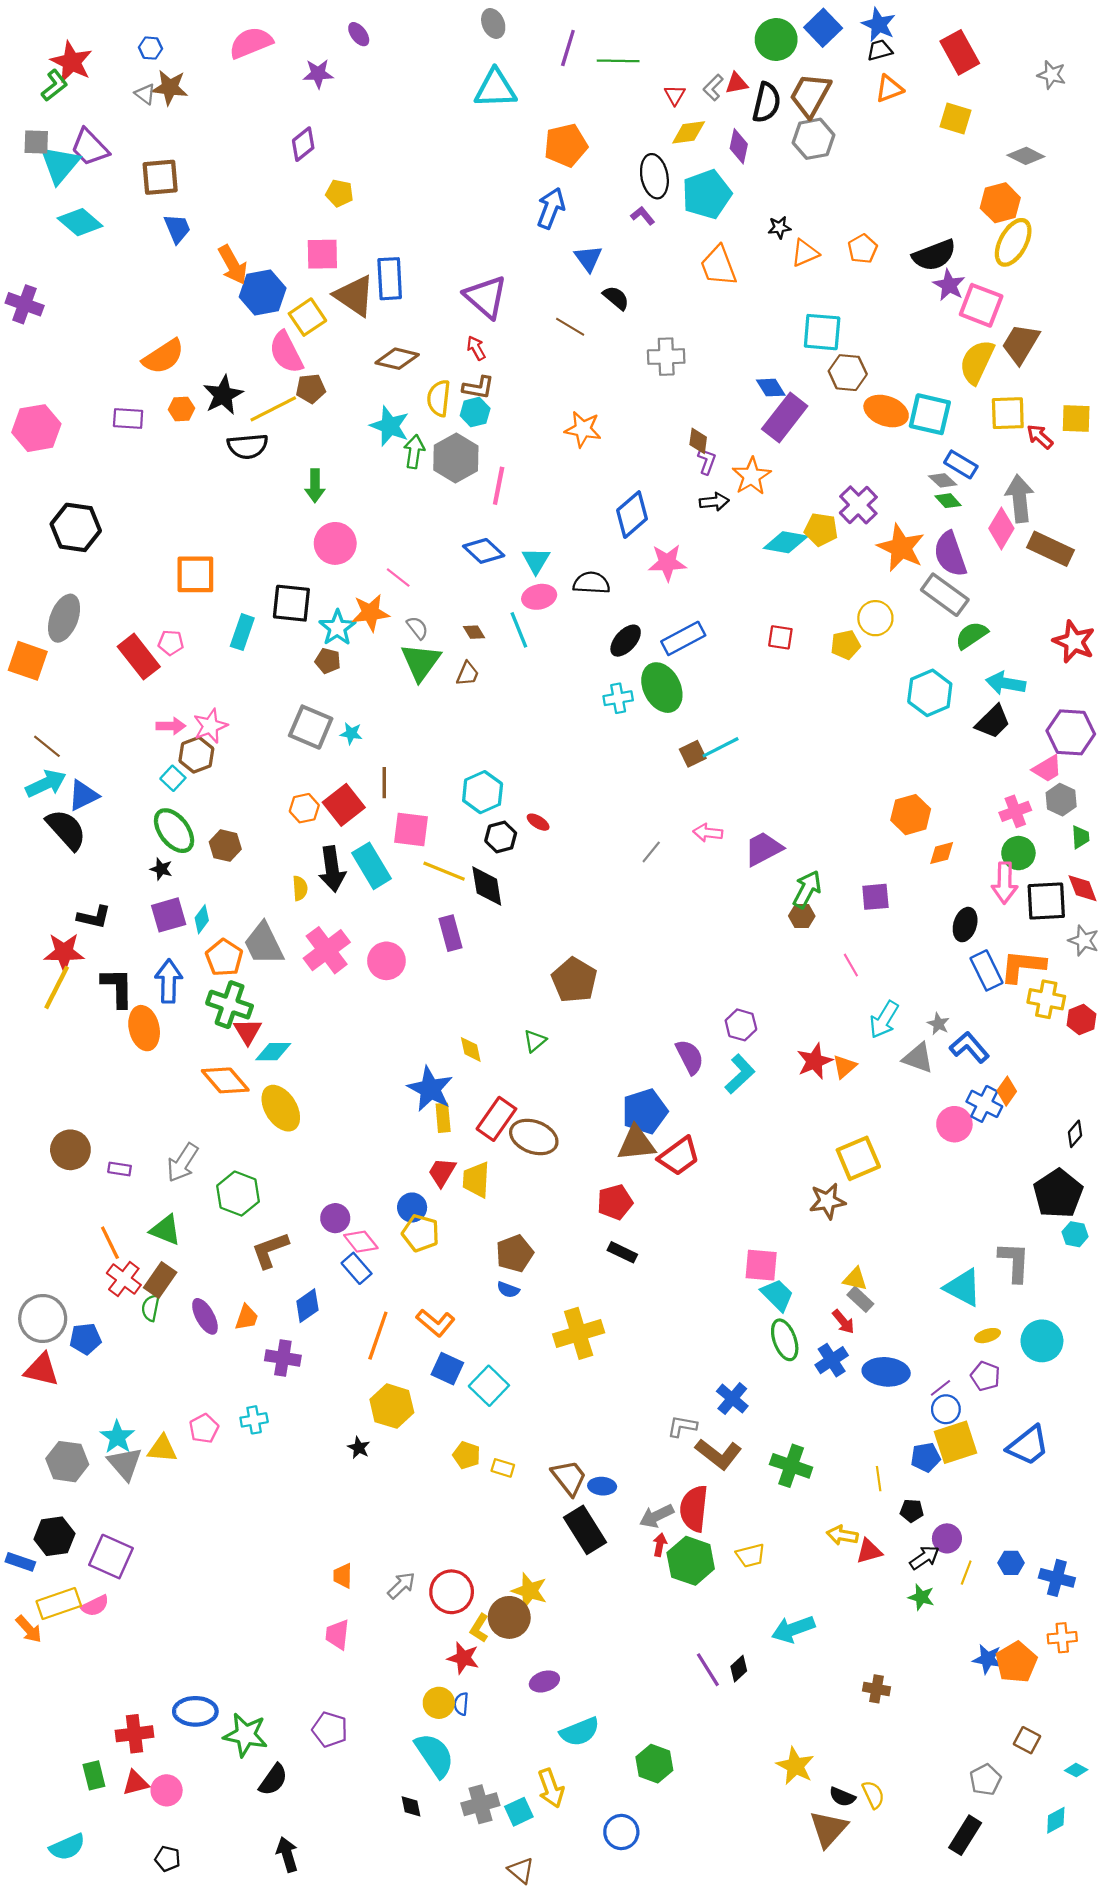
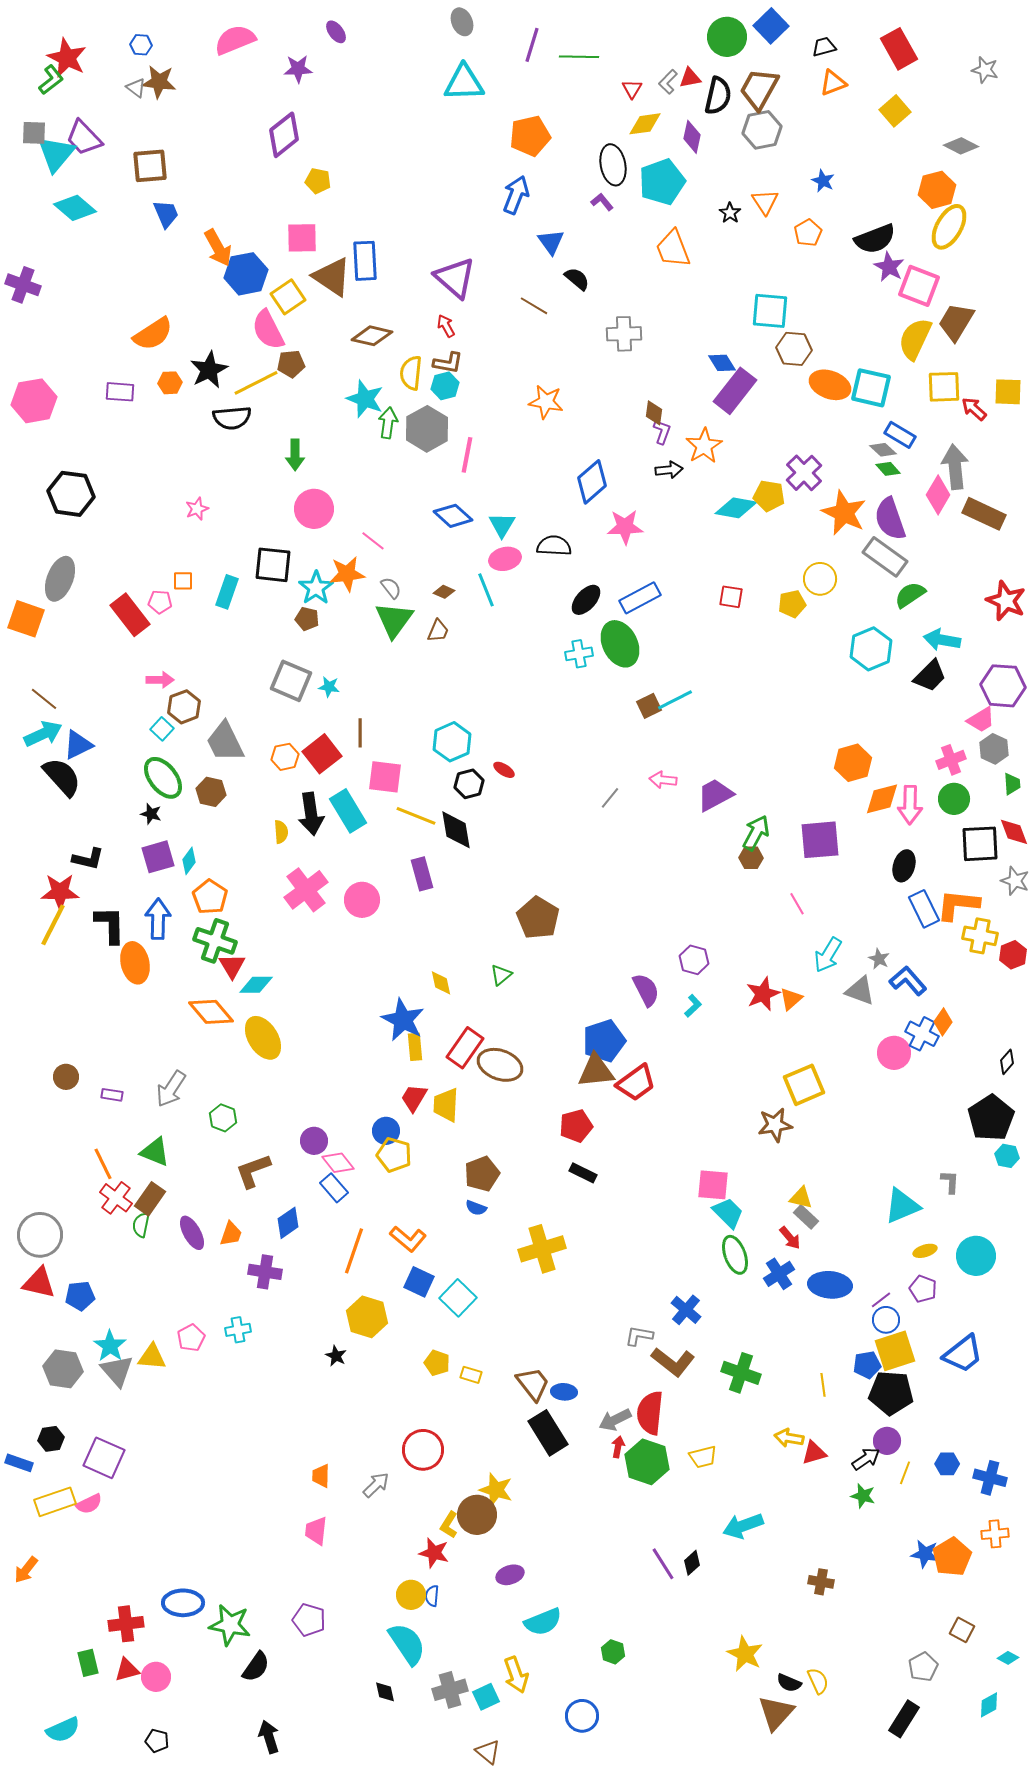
blue star: (879, 25) -> (823, 181), moved, size x0.7
yellow square: (955, 119) -> (895, 111), turned 32
purple diamond: (303, 144) -> (284, 135), size x1.4
black star: (779, 227) -> (730, 213), turned -30
orange triangle: (805, 253) -> (765, 202), moved, turned -40
orange square: (195, 574) -> (183, 581), moved, size x0.5
brown diamond: (474, 632) -> (444, 592), turned -35
pink star: (210, 726) -> (197, 509), moved, size x0.7
orange diamond: (942, 853) -> (882, 799), size x1.4
pink arrow: (1005, 883) -> (910, 805), moved
purple square: (875, 897) -> (820, 840), size x1.5
gray trapezoid: (264, 944) -> (225, 742), moved
cyan L-shape: (740, 1074) -> (693, 1006), size x0.6
brown circle: (70, 1150) -> (66, 1077), size x0.7
green hexagon: (238, 1194) -> (223, 1118), size x0.7
gray L-shape: (1014, 1262) -> (950, 1182), size x0.6
cyan triangle: (963, 1288) -> (902, 1206), turned -51
blue pentagon: (85, 1339) -> (80, 1296), moved
black pentagon: (912, 1511) -> (891, 1393), moved, size x2.0
black hexagon: (54, 1536) -> (51, 1439), size x0.7
red circle: (452, 1592) -> (423, 1450), moved
orange arrow: (29, 1629) -> (26, 1570), moved, turned 80
green hexagon: (654, 1764) -> (613, 1652), size x0.7

